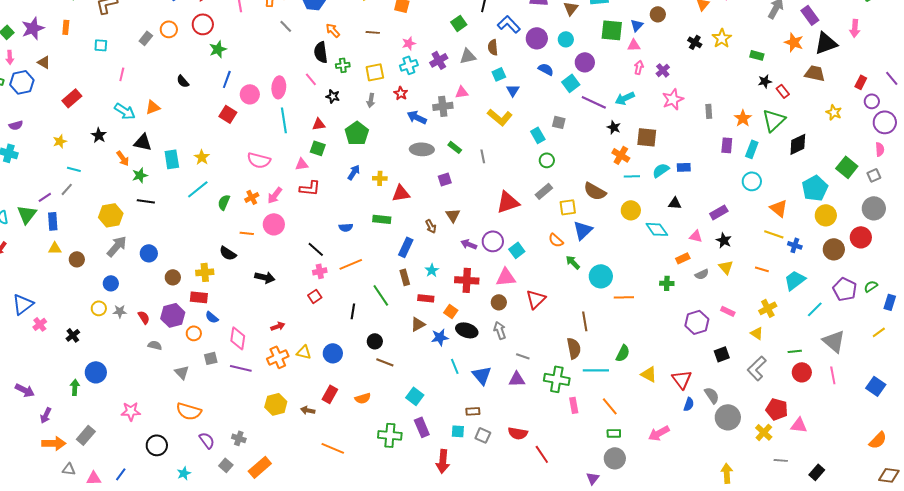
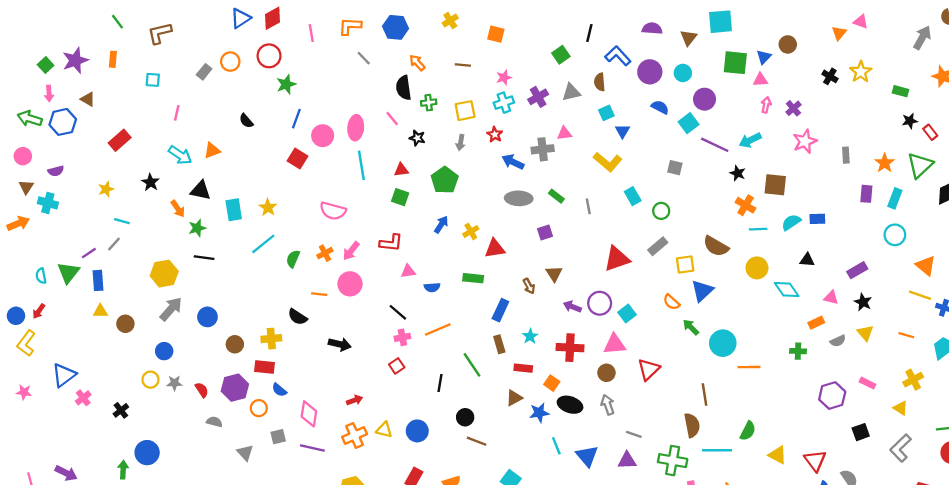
cyan rectangle: (538, 135) -> (633, 196), moved
pink triangle: (302, 164) -> (408, 271), moved
yellow cross: (380, 178) -> (471, 231), turned -32

